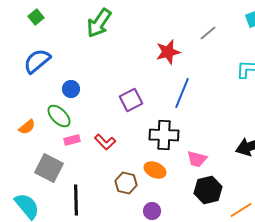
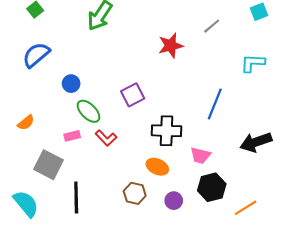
blue line: (182, 93) -> (215, 104), moved
green ellipse: (59, 116) -> (89, 111), moved
brown hexagon: (126, 183) -> (135, 193), moved
purple circle: (152, 211) -> (174, 201), moved

